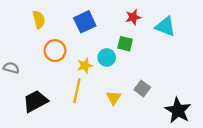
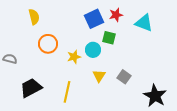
blue square: (85, 22) -> (94, 19), moved
yellow line: (77, 91) -> (67, 92), moved
yellow triangle: (114, 98) -> (99, 76), moved

